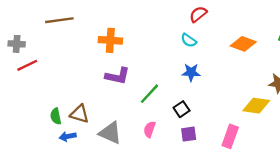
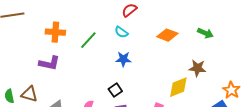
purple L-shape: (117, 76) -> (49, 63), moved
green line: (150, 94) -> (88, 40), moved
yellow diamond: (256, 106) -> (178, 87), turned -30

